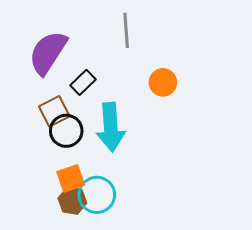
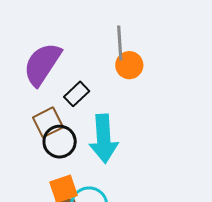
orange circle: (163, 82) -> (129, 65), moved

